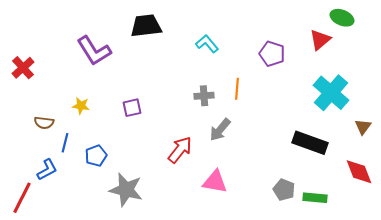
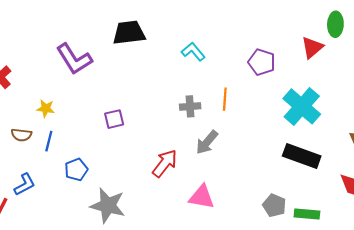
green ellipse: (342, 18) -> (335, 24), turned 70
cyan cross: (331, 93) -> (302, 106), moved
yellow star: (81, 106) -> (46, 109), moved
blue line: (65, 143) -> (49, 141), moved

